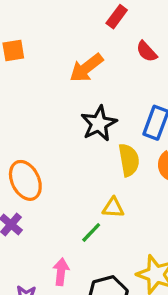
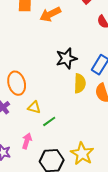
orange arrow: (86, 68) -> (50, 14), moved
yellow triangle: (113, 208) -> (34, 107), moved

